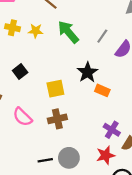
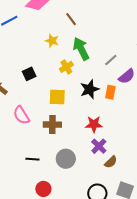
yellow cross: (12, 28) -> (66, 67), moved, turned 32
orange rectangle: (102, 90) -> (110, 92), moved, turned 64
red star: (106, 155) -> (94, 124), moved
gray circle: (69, 158) -> (66, 159), moved

